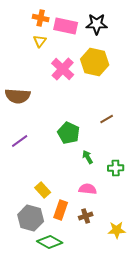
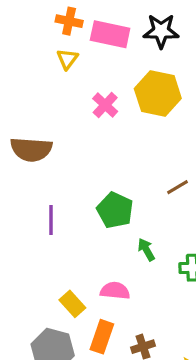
pink cross: (63, 69) -> (105, 105), size x0.7
purple line: (20, 141) -> (51, 220), moved, turned -54
pink semicircle: (88, 189) -> (115, 291), moved

